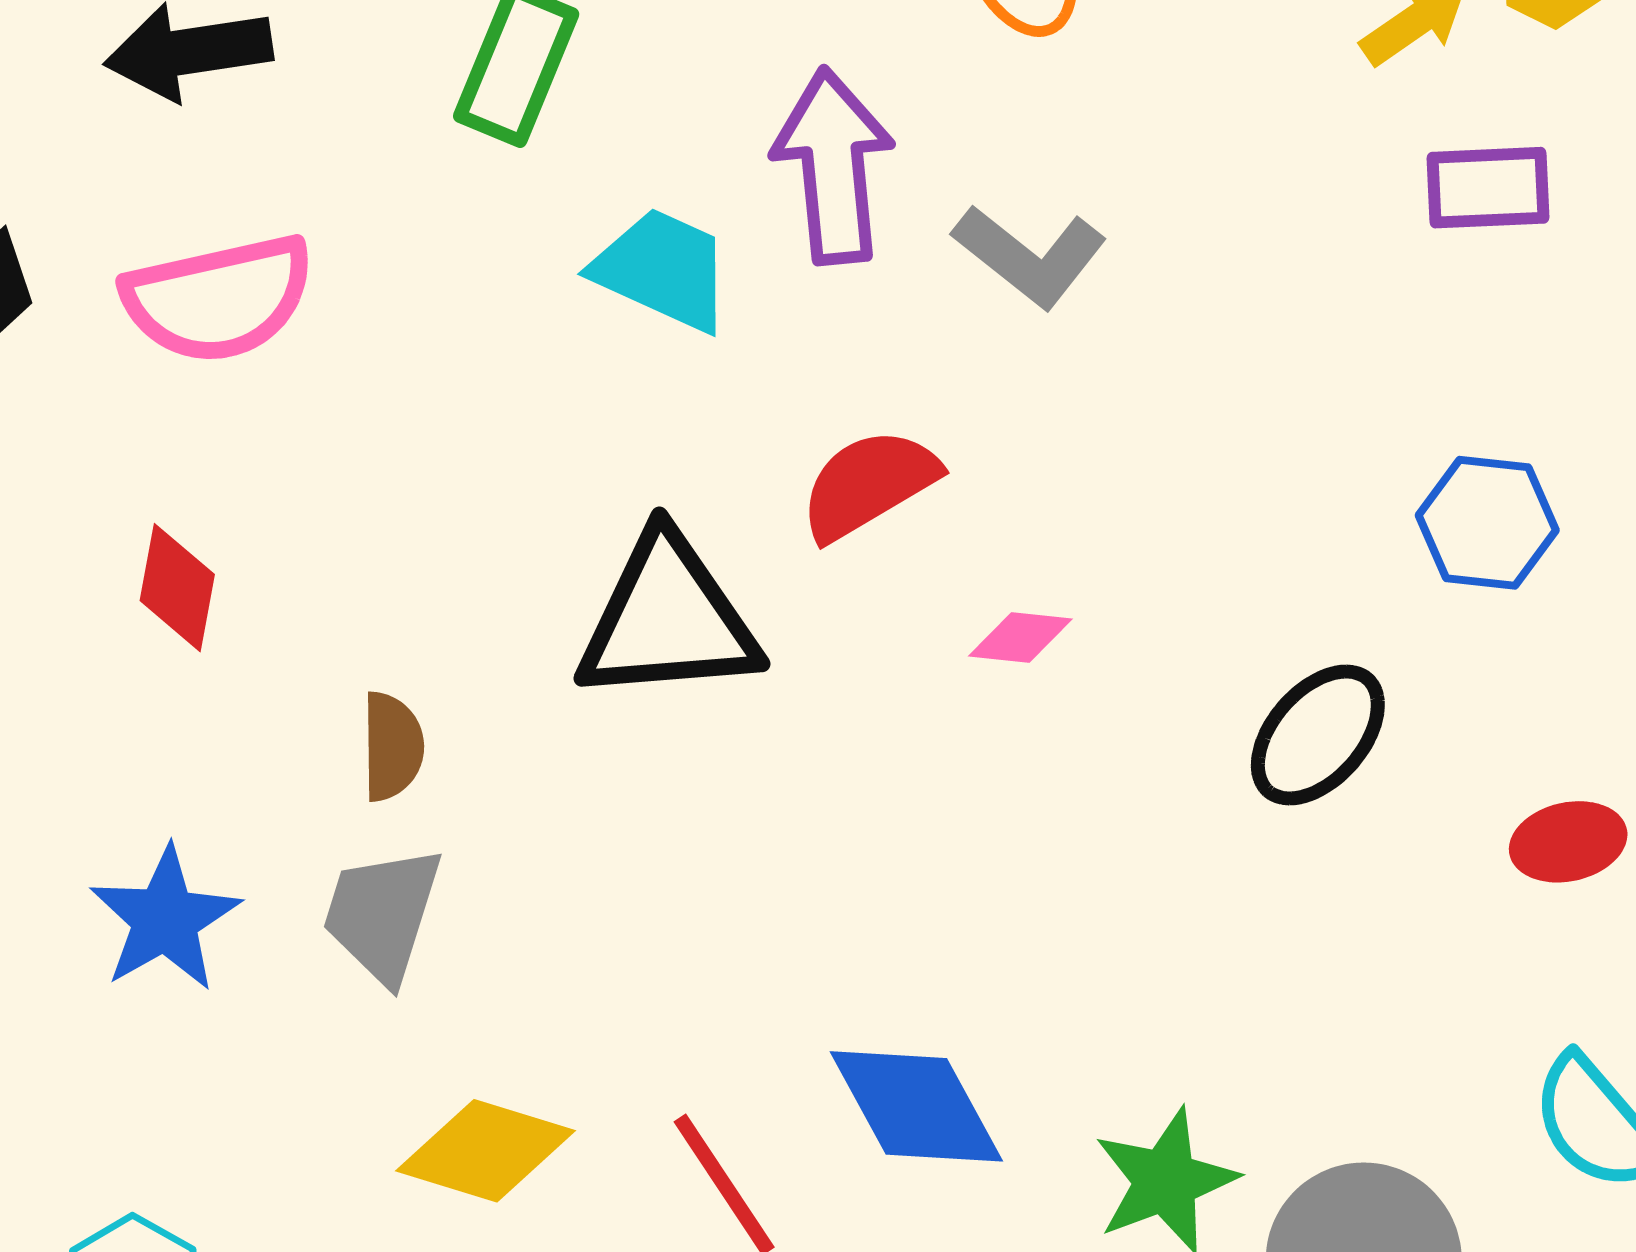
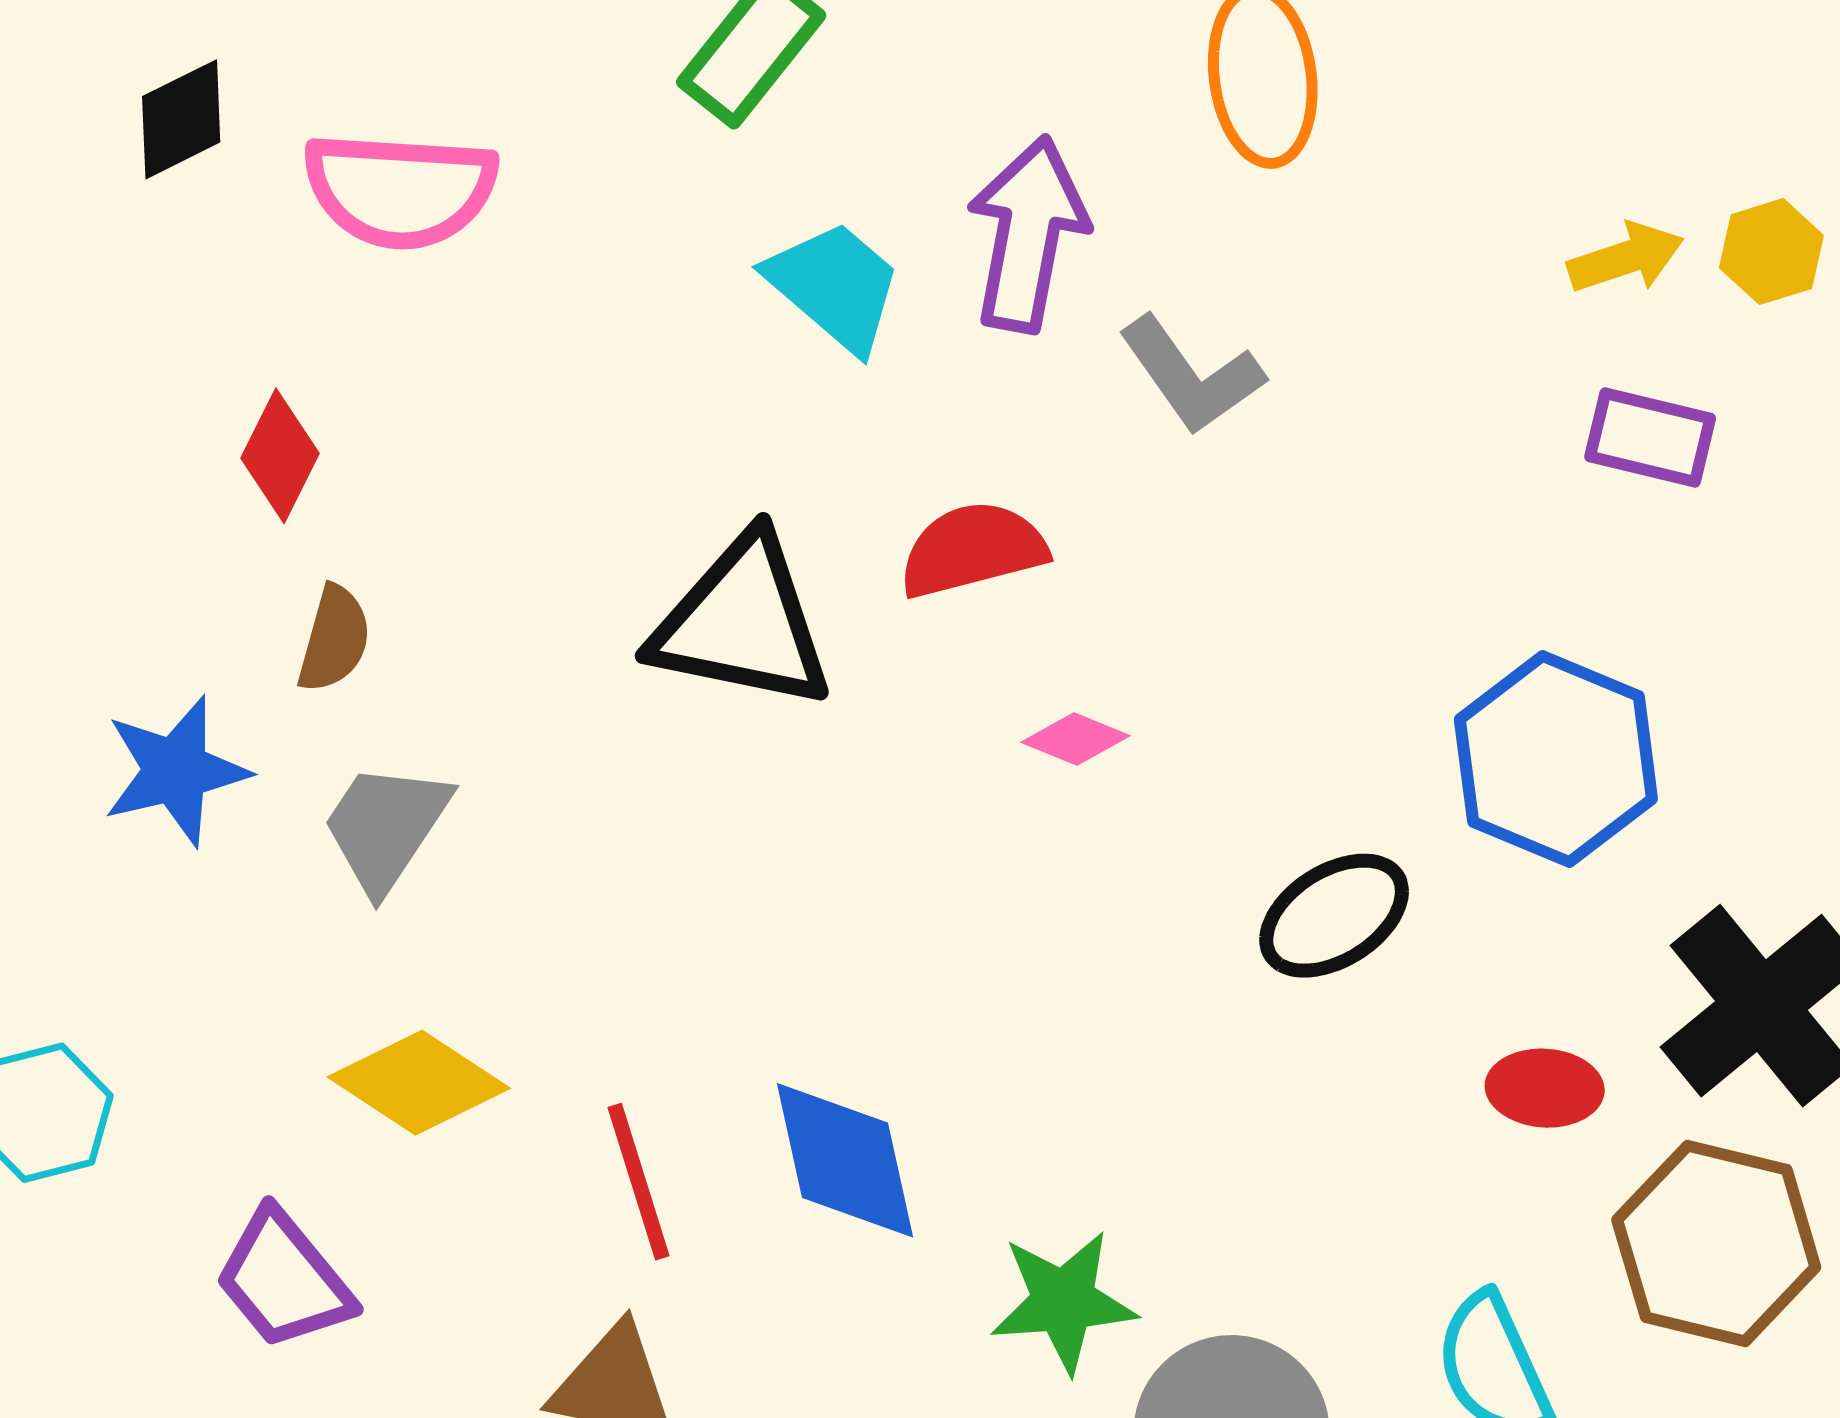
blue hexagon: (1487, 523) -> (1556, 759), size x1.5
brown semicircle: (392, 747) -> (334, 639), moved

